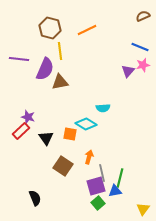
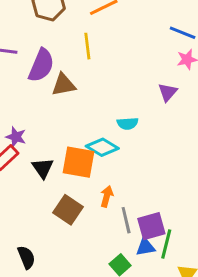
yellow line: (60, 51) -> (87, 46), moved
purple triangle: (128, 71) -> (168, 92), moved
orange square: (70, 134) -> (78, 162), size x1.6
green line: (120, 178) -> (166, 244), moved
purple square: (96, 186) -> (151, 226), moved

